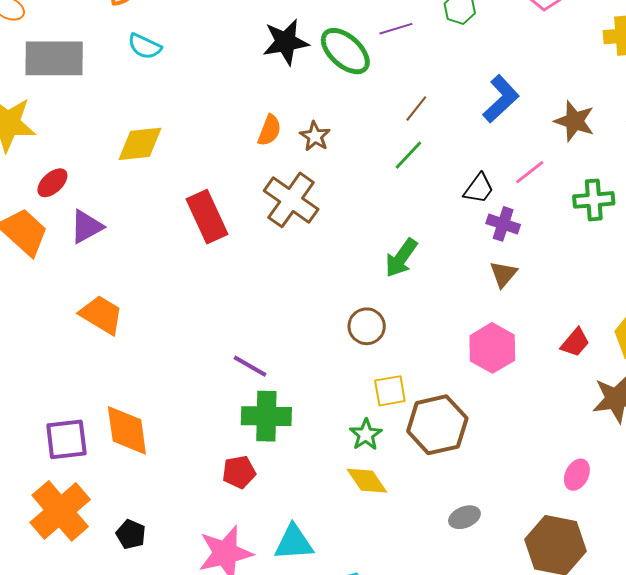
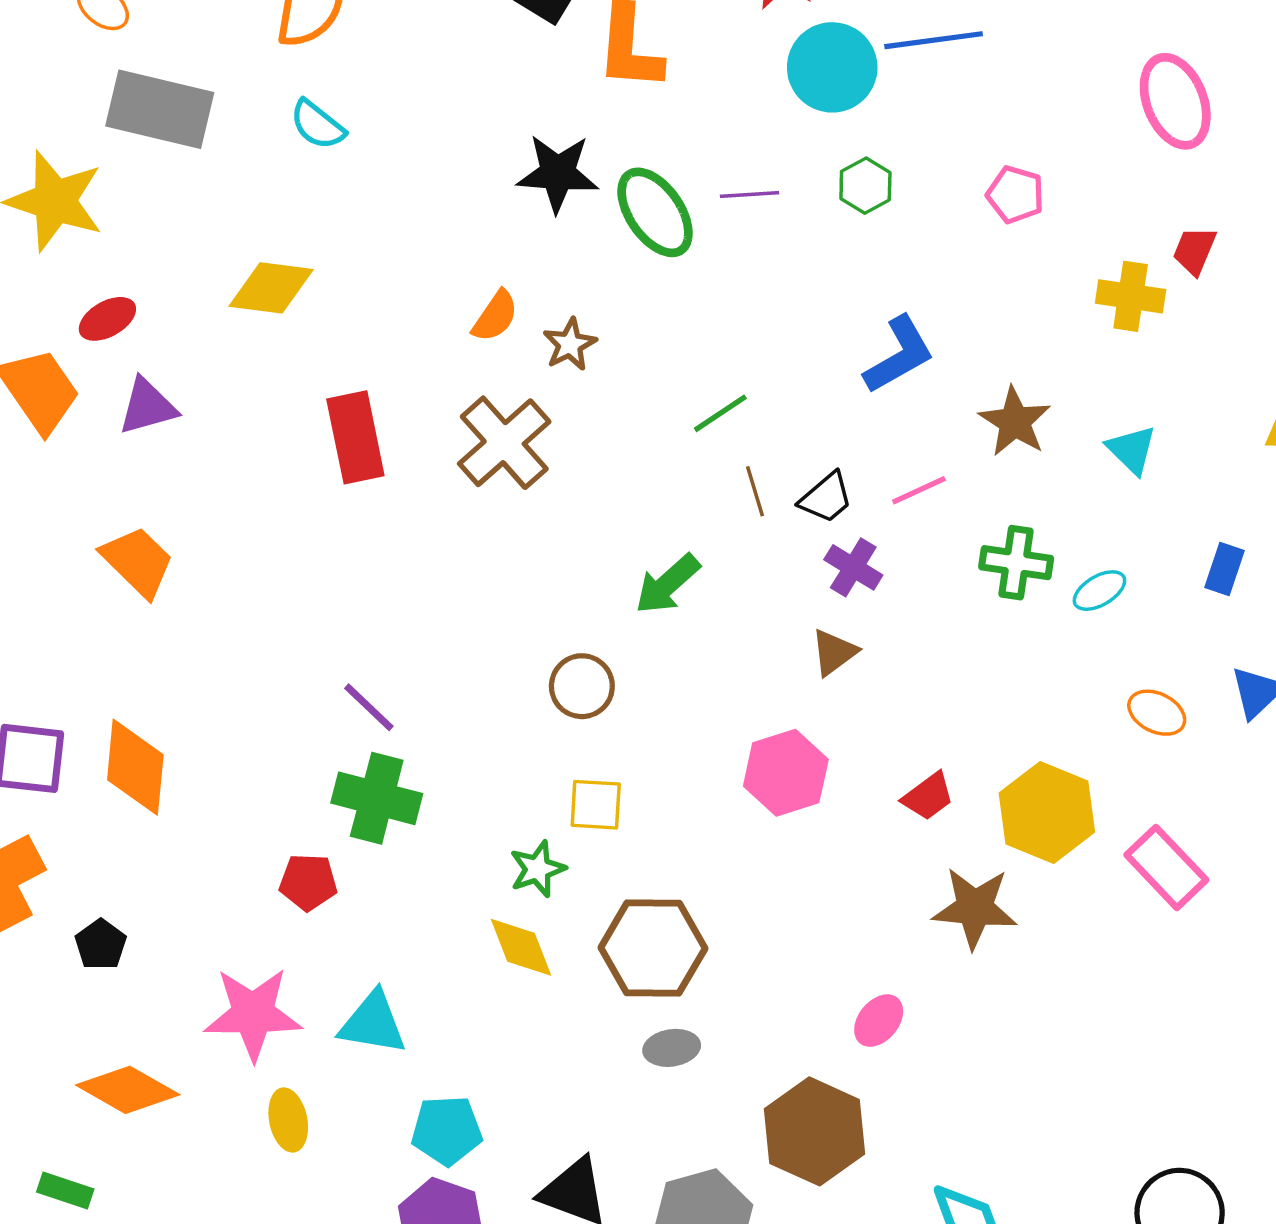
brown line: (416, 108) -> (755, 491), moved, turned -68
brown hexagon: (437, 425) -> (653, 948), moved

